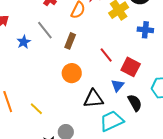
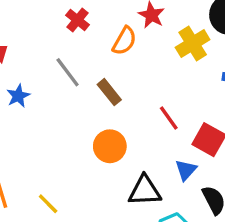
brown rectangle: (70, 41) -> (109, 92), turned -63
blue star: (24, 42) -> (18, 96), moved

